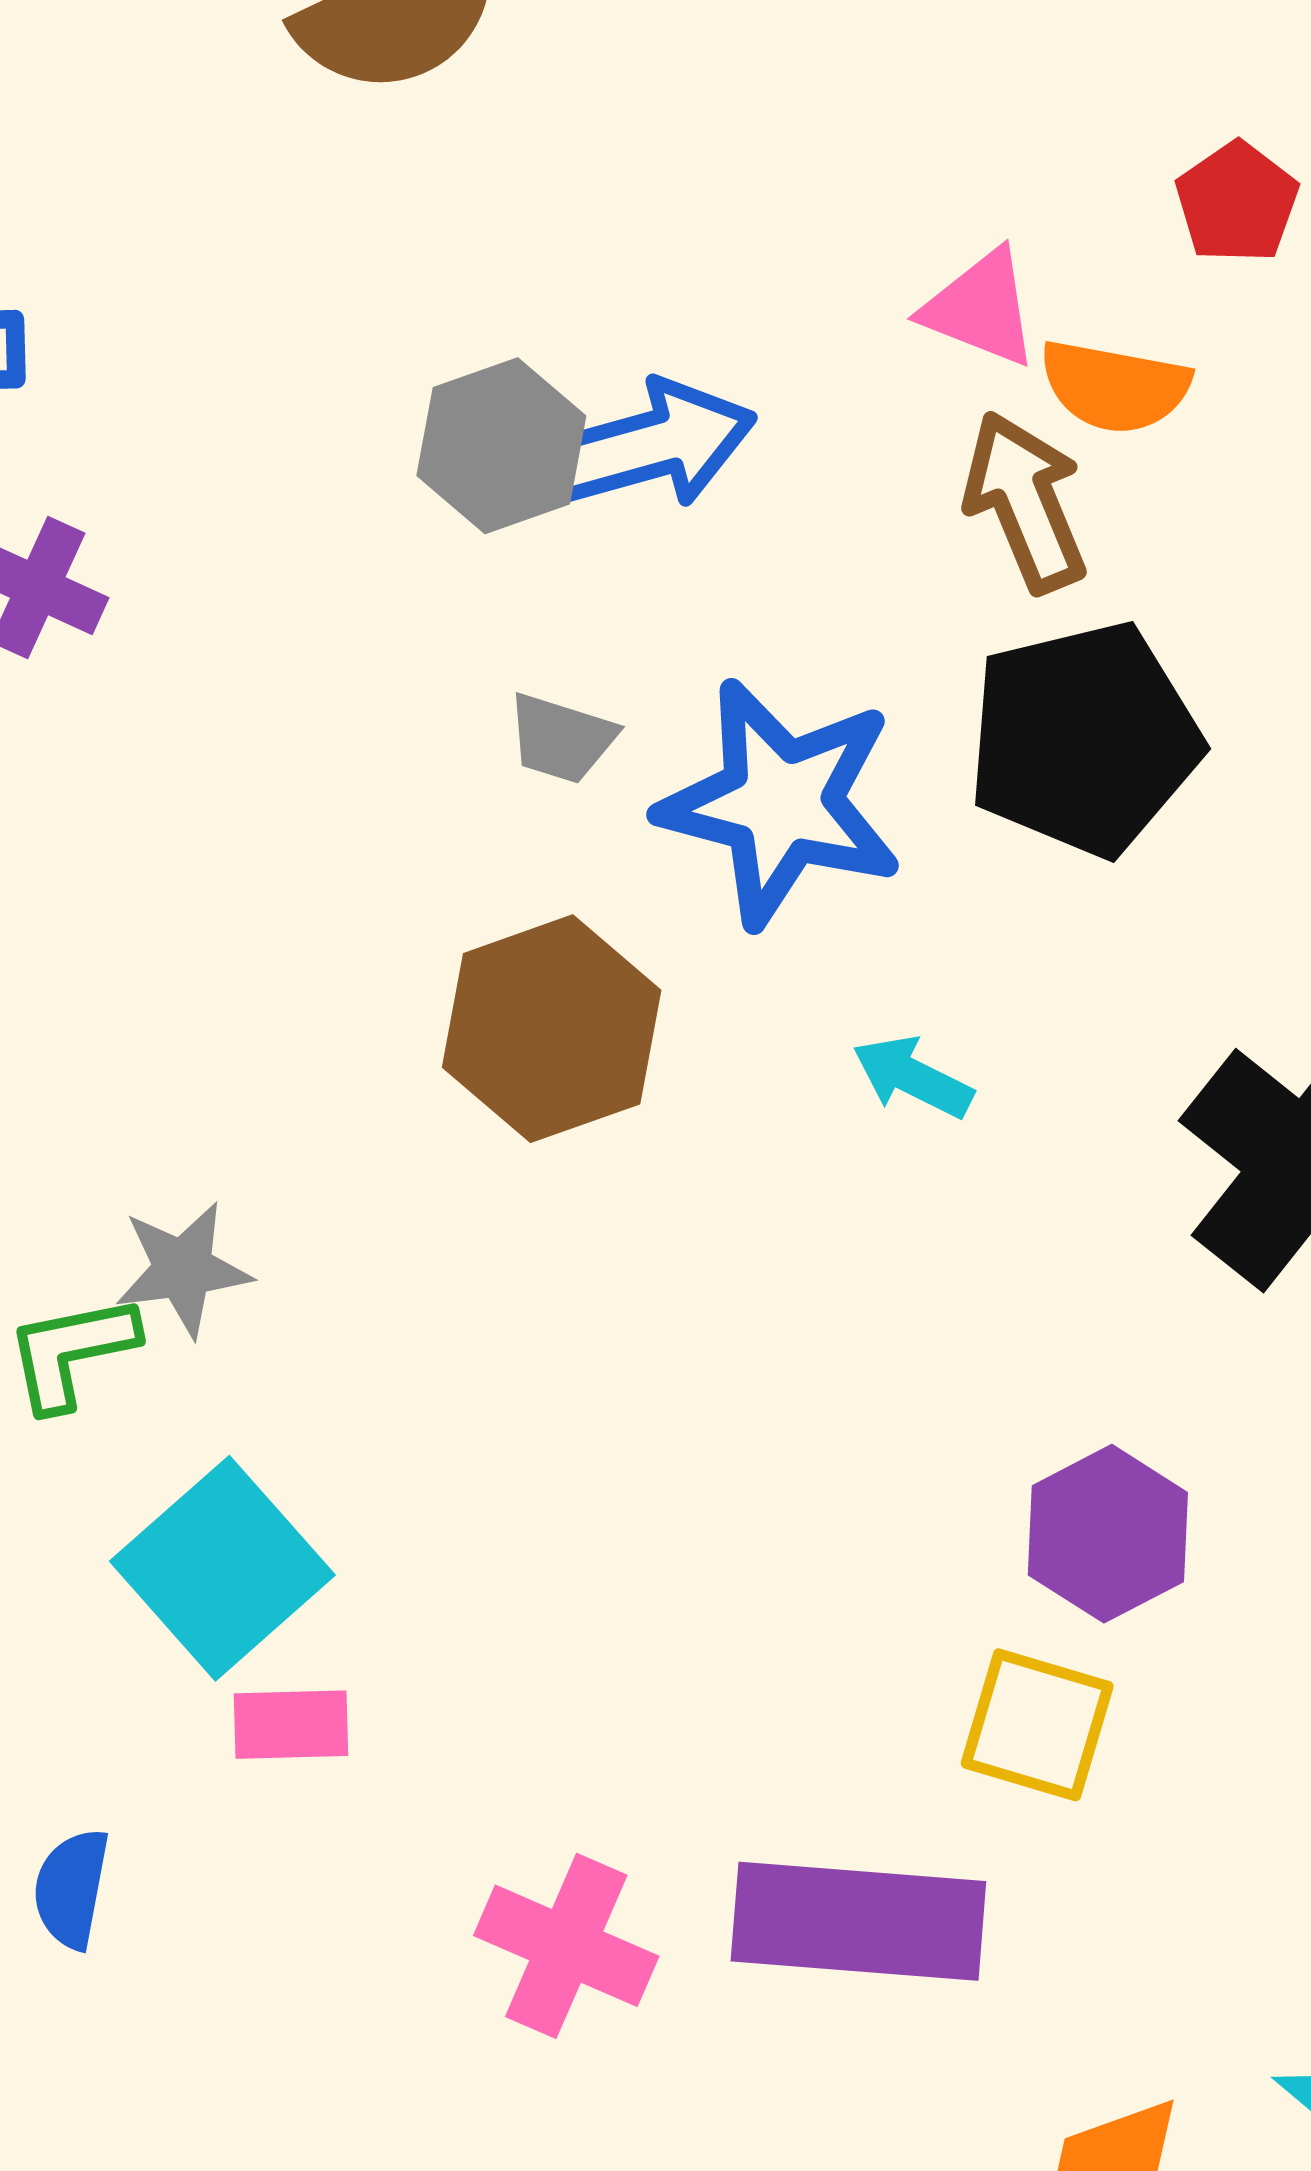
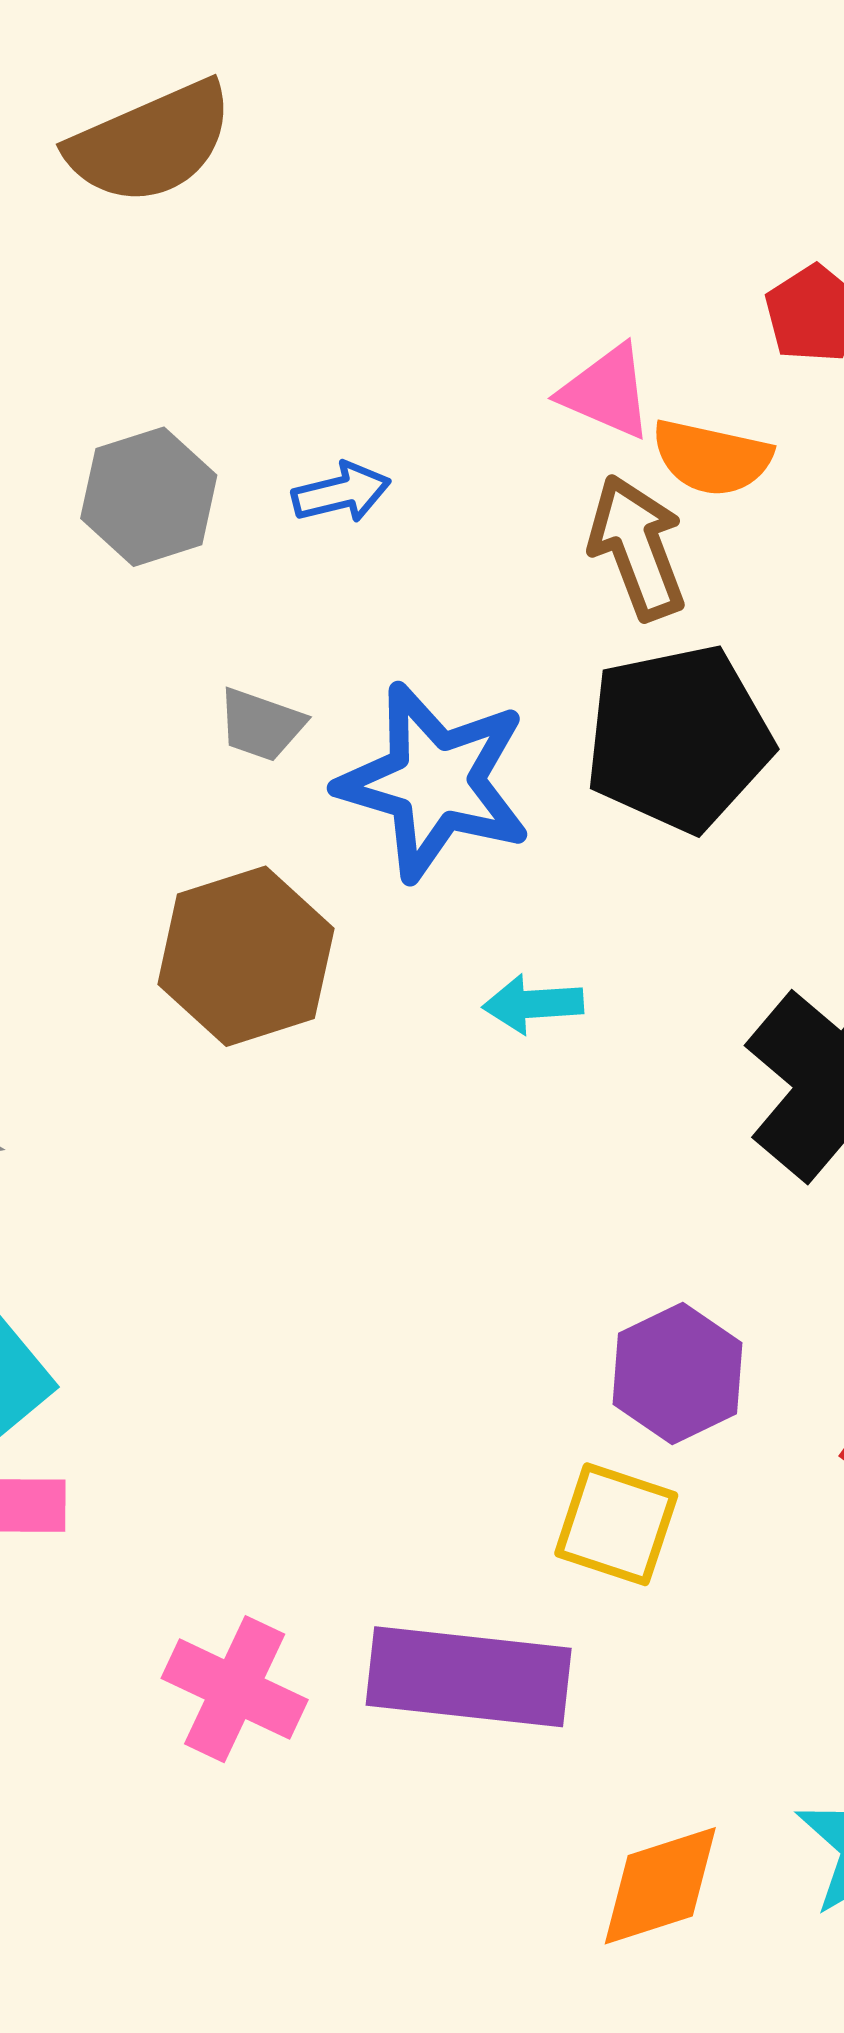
blue arrow: (653, 445) -> (341, 493), size x0.6
gray hexagon: (501, 446) -> (149, 497), moved
cyan arrow: (913, 1077) -> (533, 1004), turned -32

